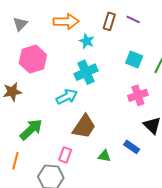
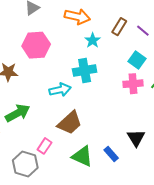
cyan square: (134, 60) -> (137, 60), moved
pink cross: (138, 95) -> (133, 84), moved
green triangle: (104, 156) -> (82, 156), size x1.6

